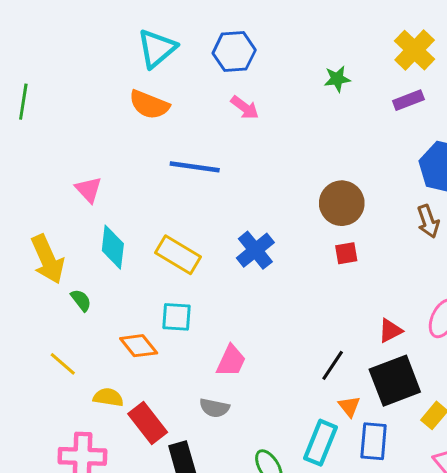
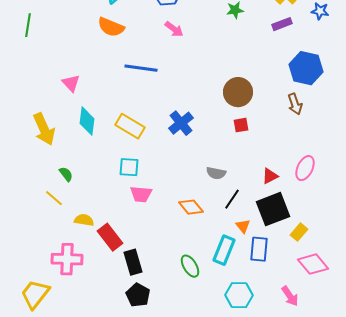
green semicircle: (81, 300) -> (66, 174), moved
orange diamond: (139, 346) -> (191, 207), moved
pink trapezoid: (231, 361) -> (141, 194), moved, turned 70
gray semicircle: (214, 408) -> (216, 173), moved

